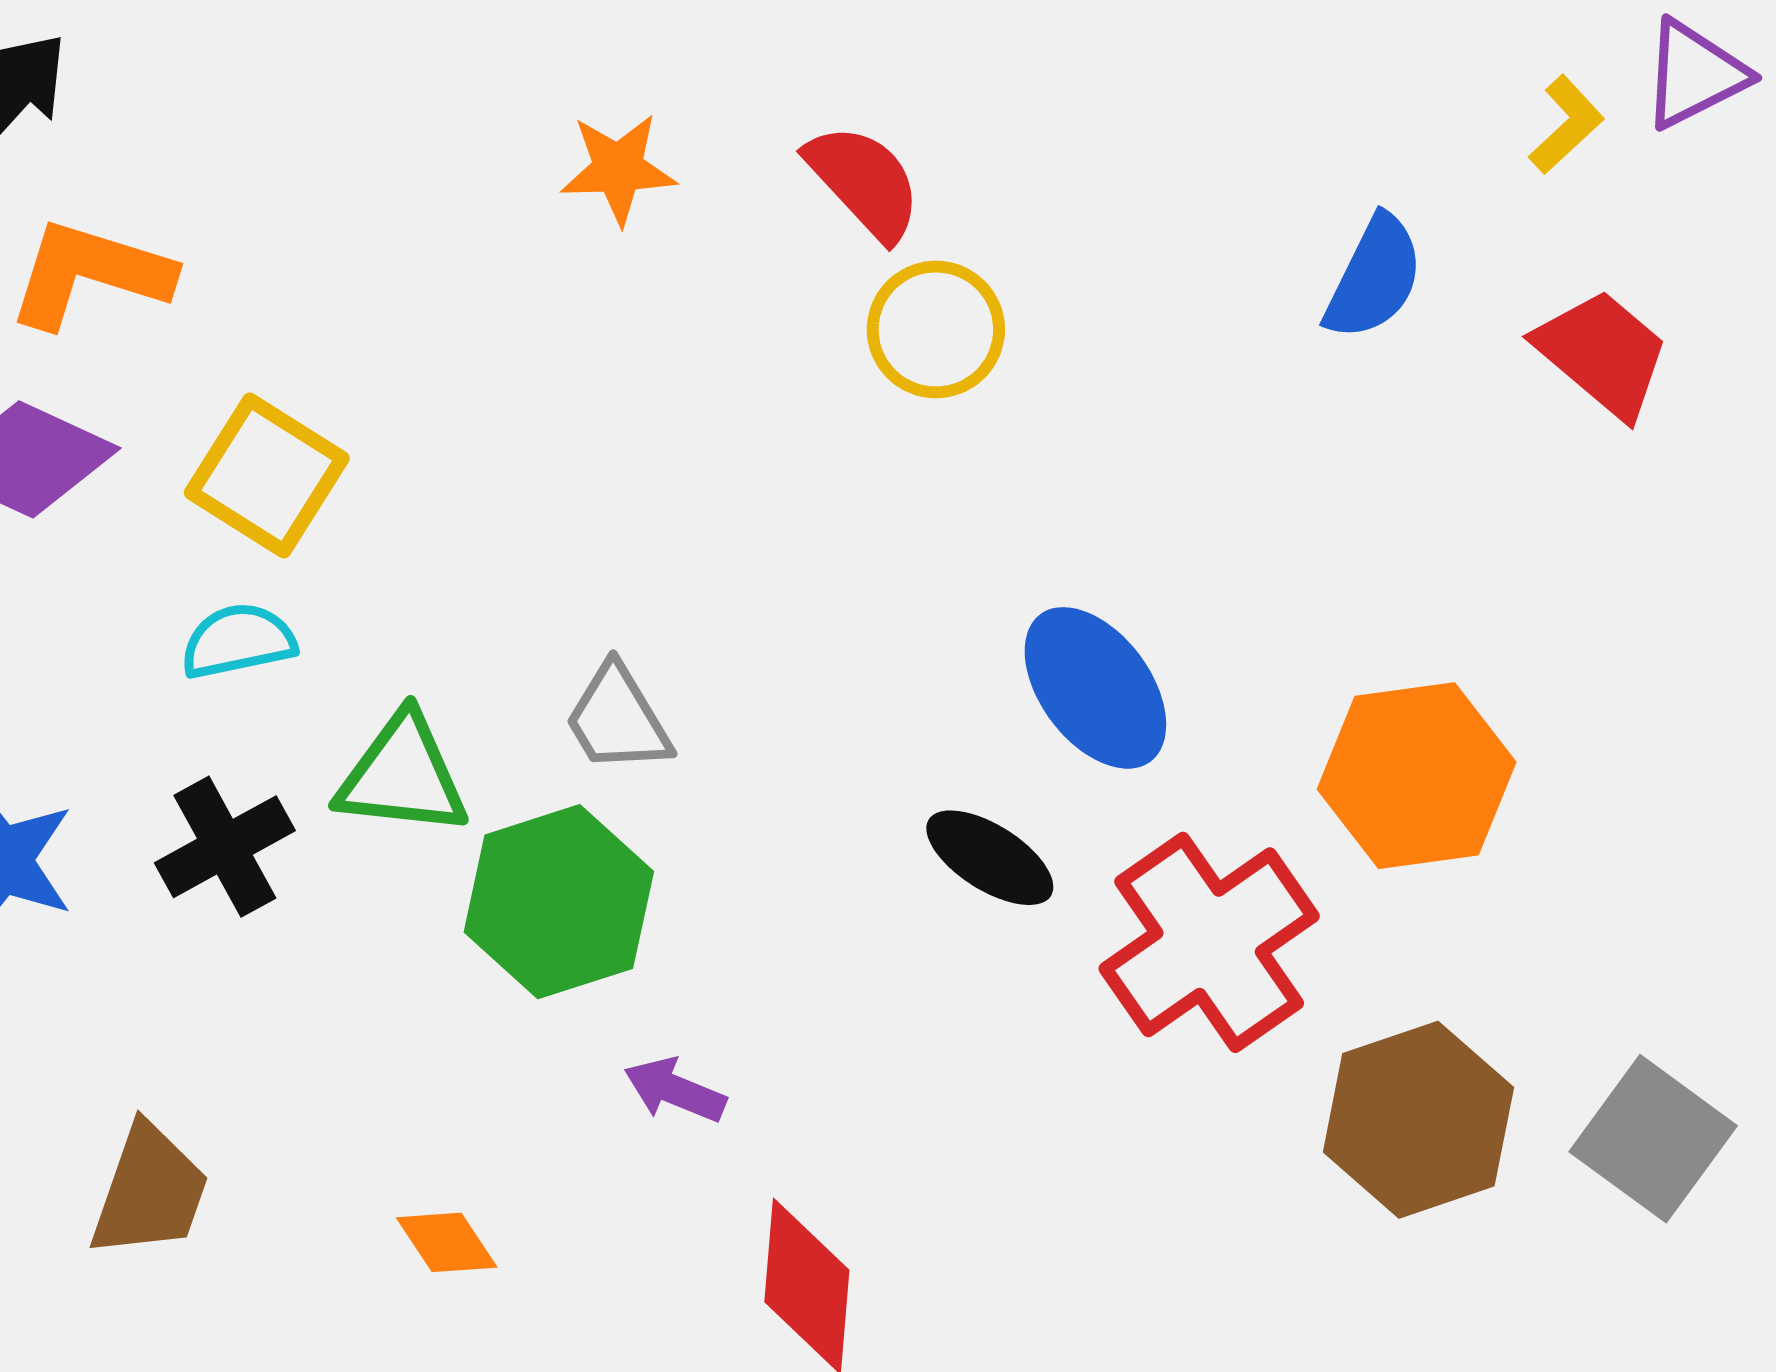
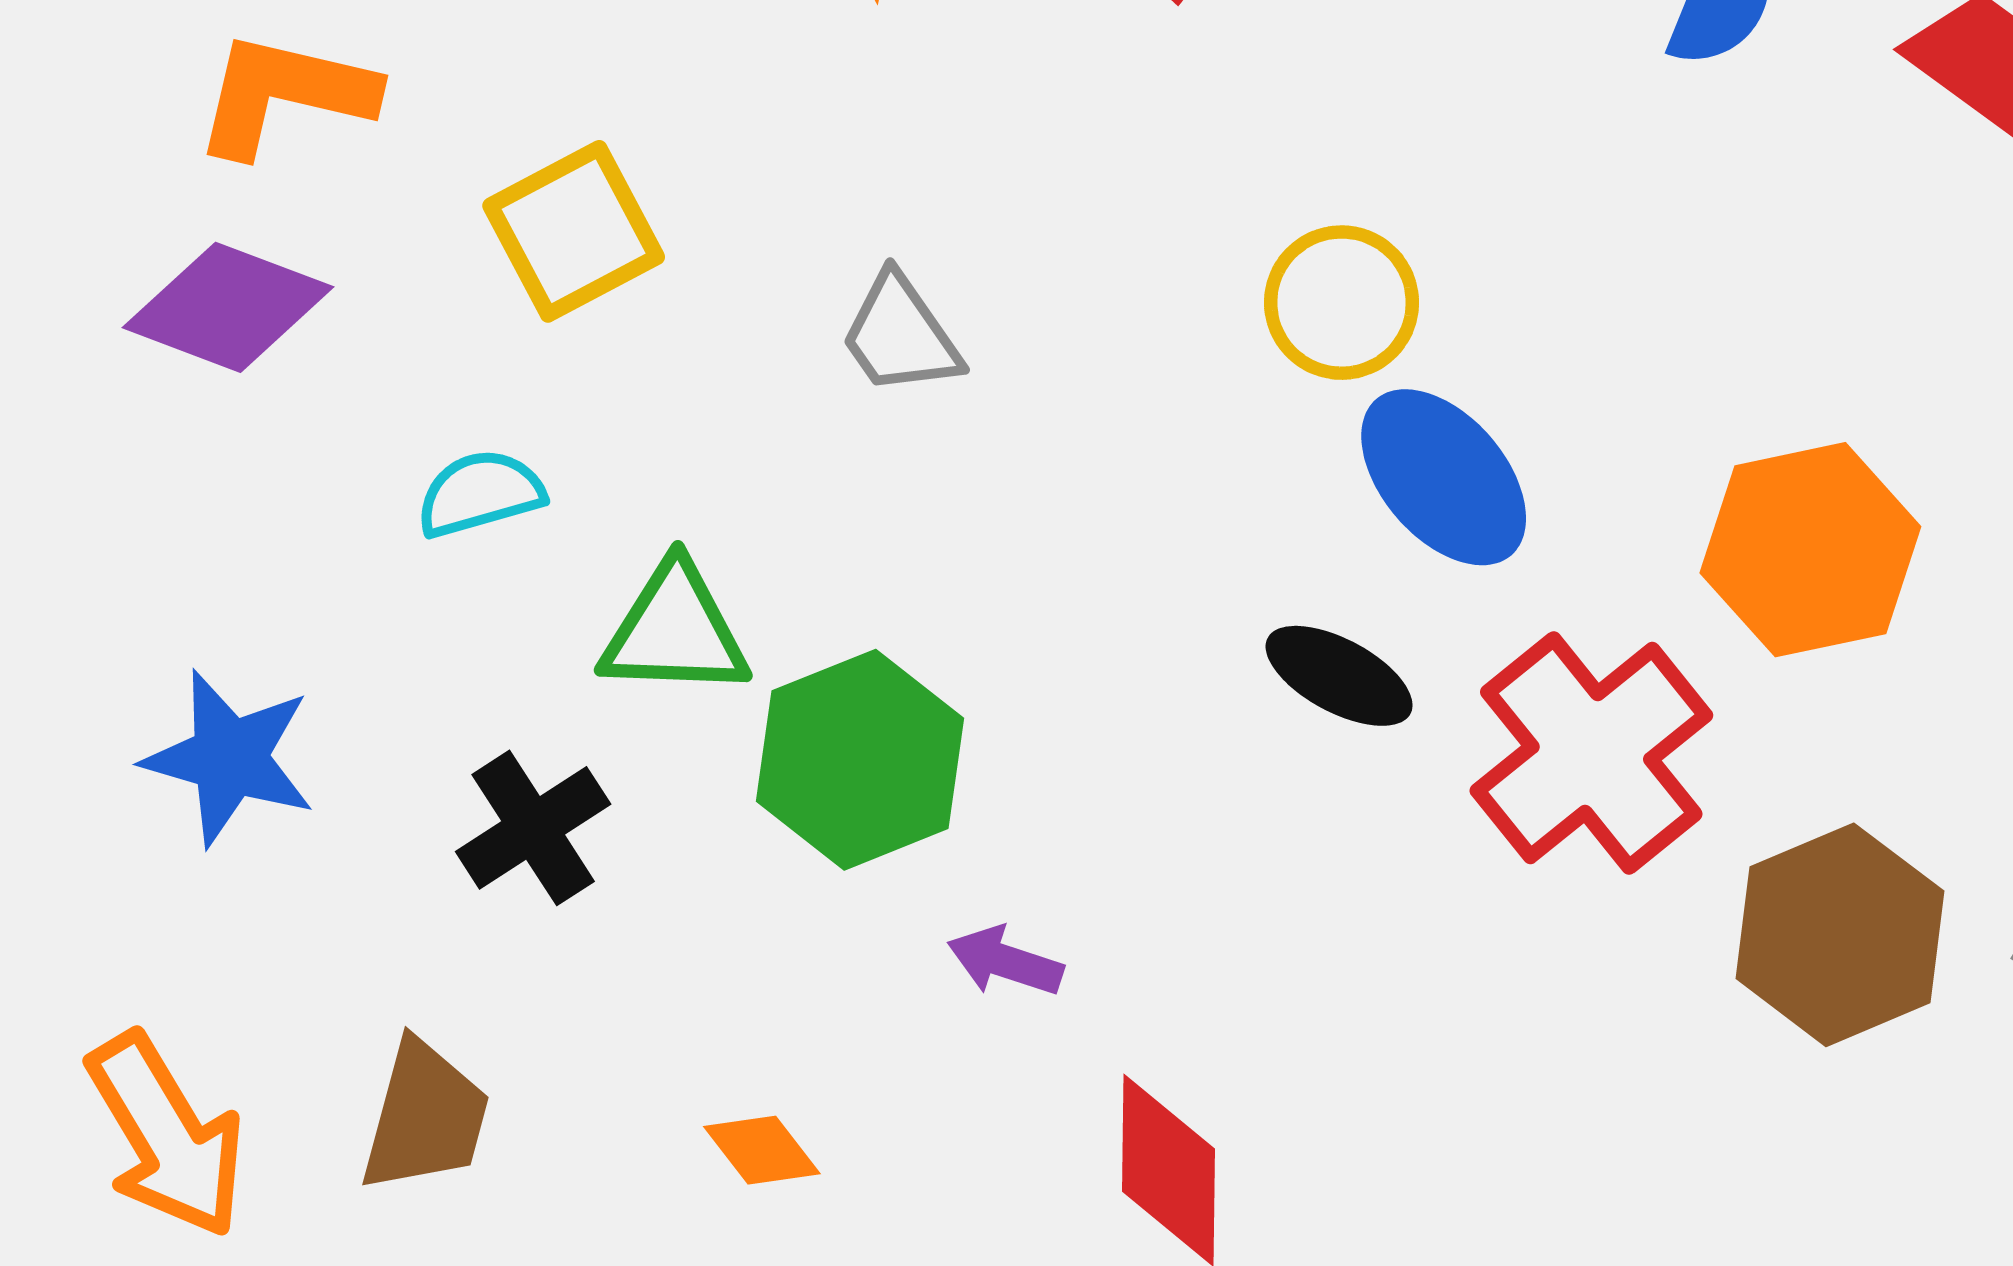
yellow circle: (936, 329) -> (1342, 303), moved
yellow square: (267, 475) -> (574, 231), moved, turned 34
gray trapezoid: (618, 719) -> (900, 335), moved
black cross: (225, 847) -> (533, 828), moved

